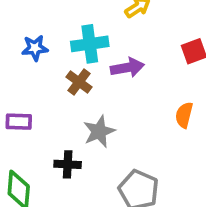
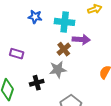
brown cross: (79, 82) -> (64, 49), moved
black cross: (68, 164) -> (37, 83), turned -32

